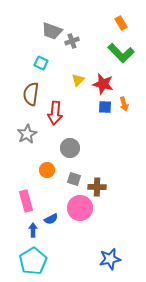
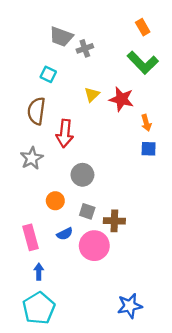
blue square: (105, 107) -> (149, 149), moved
blue semicircle: (51, 219) -> (65, 234), moved

